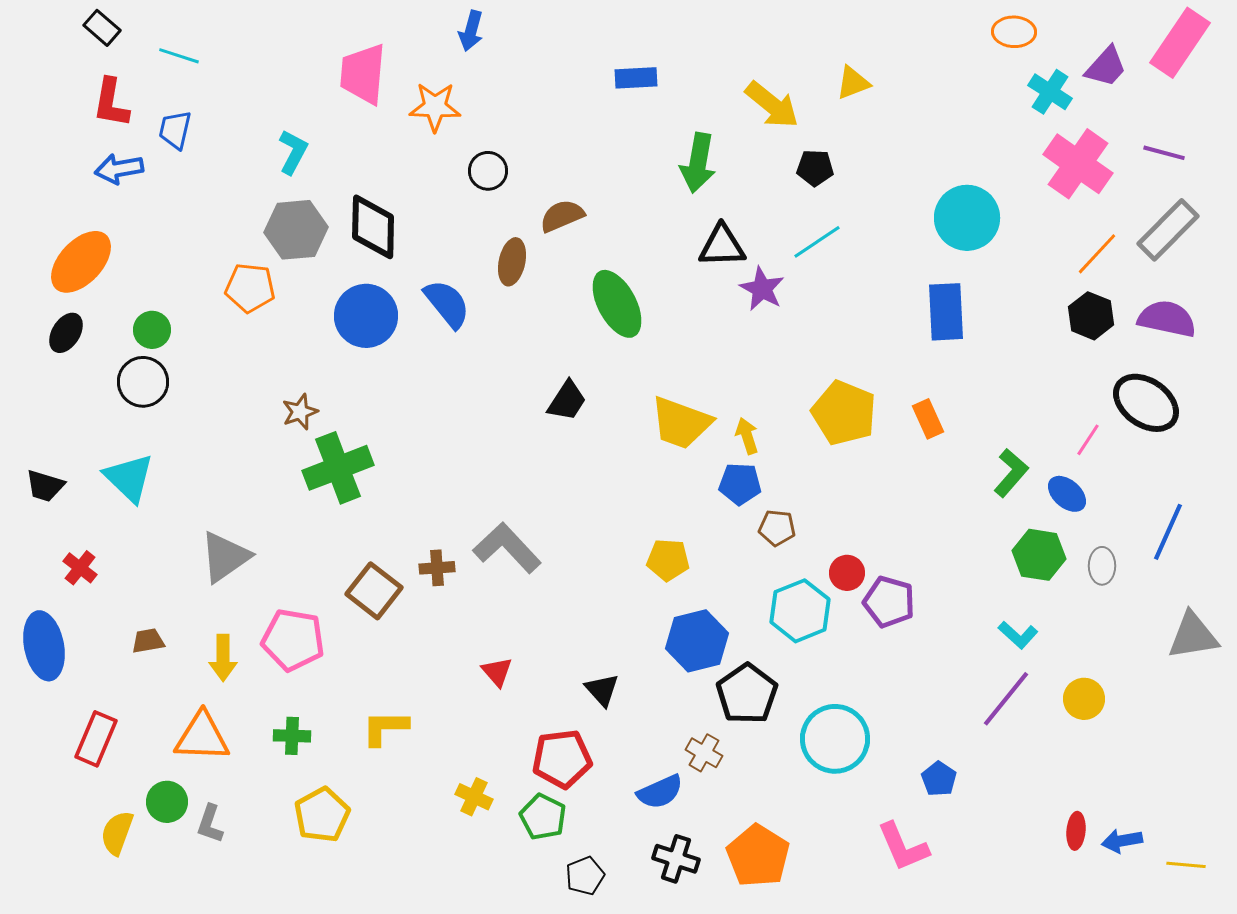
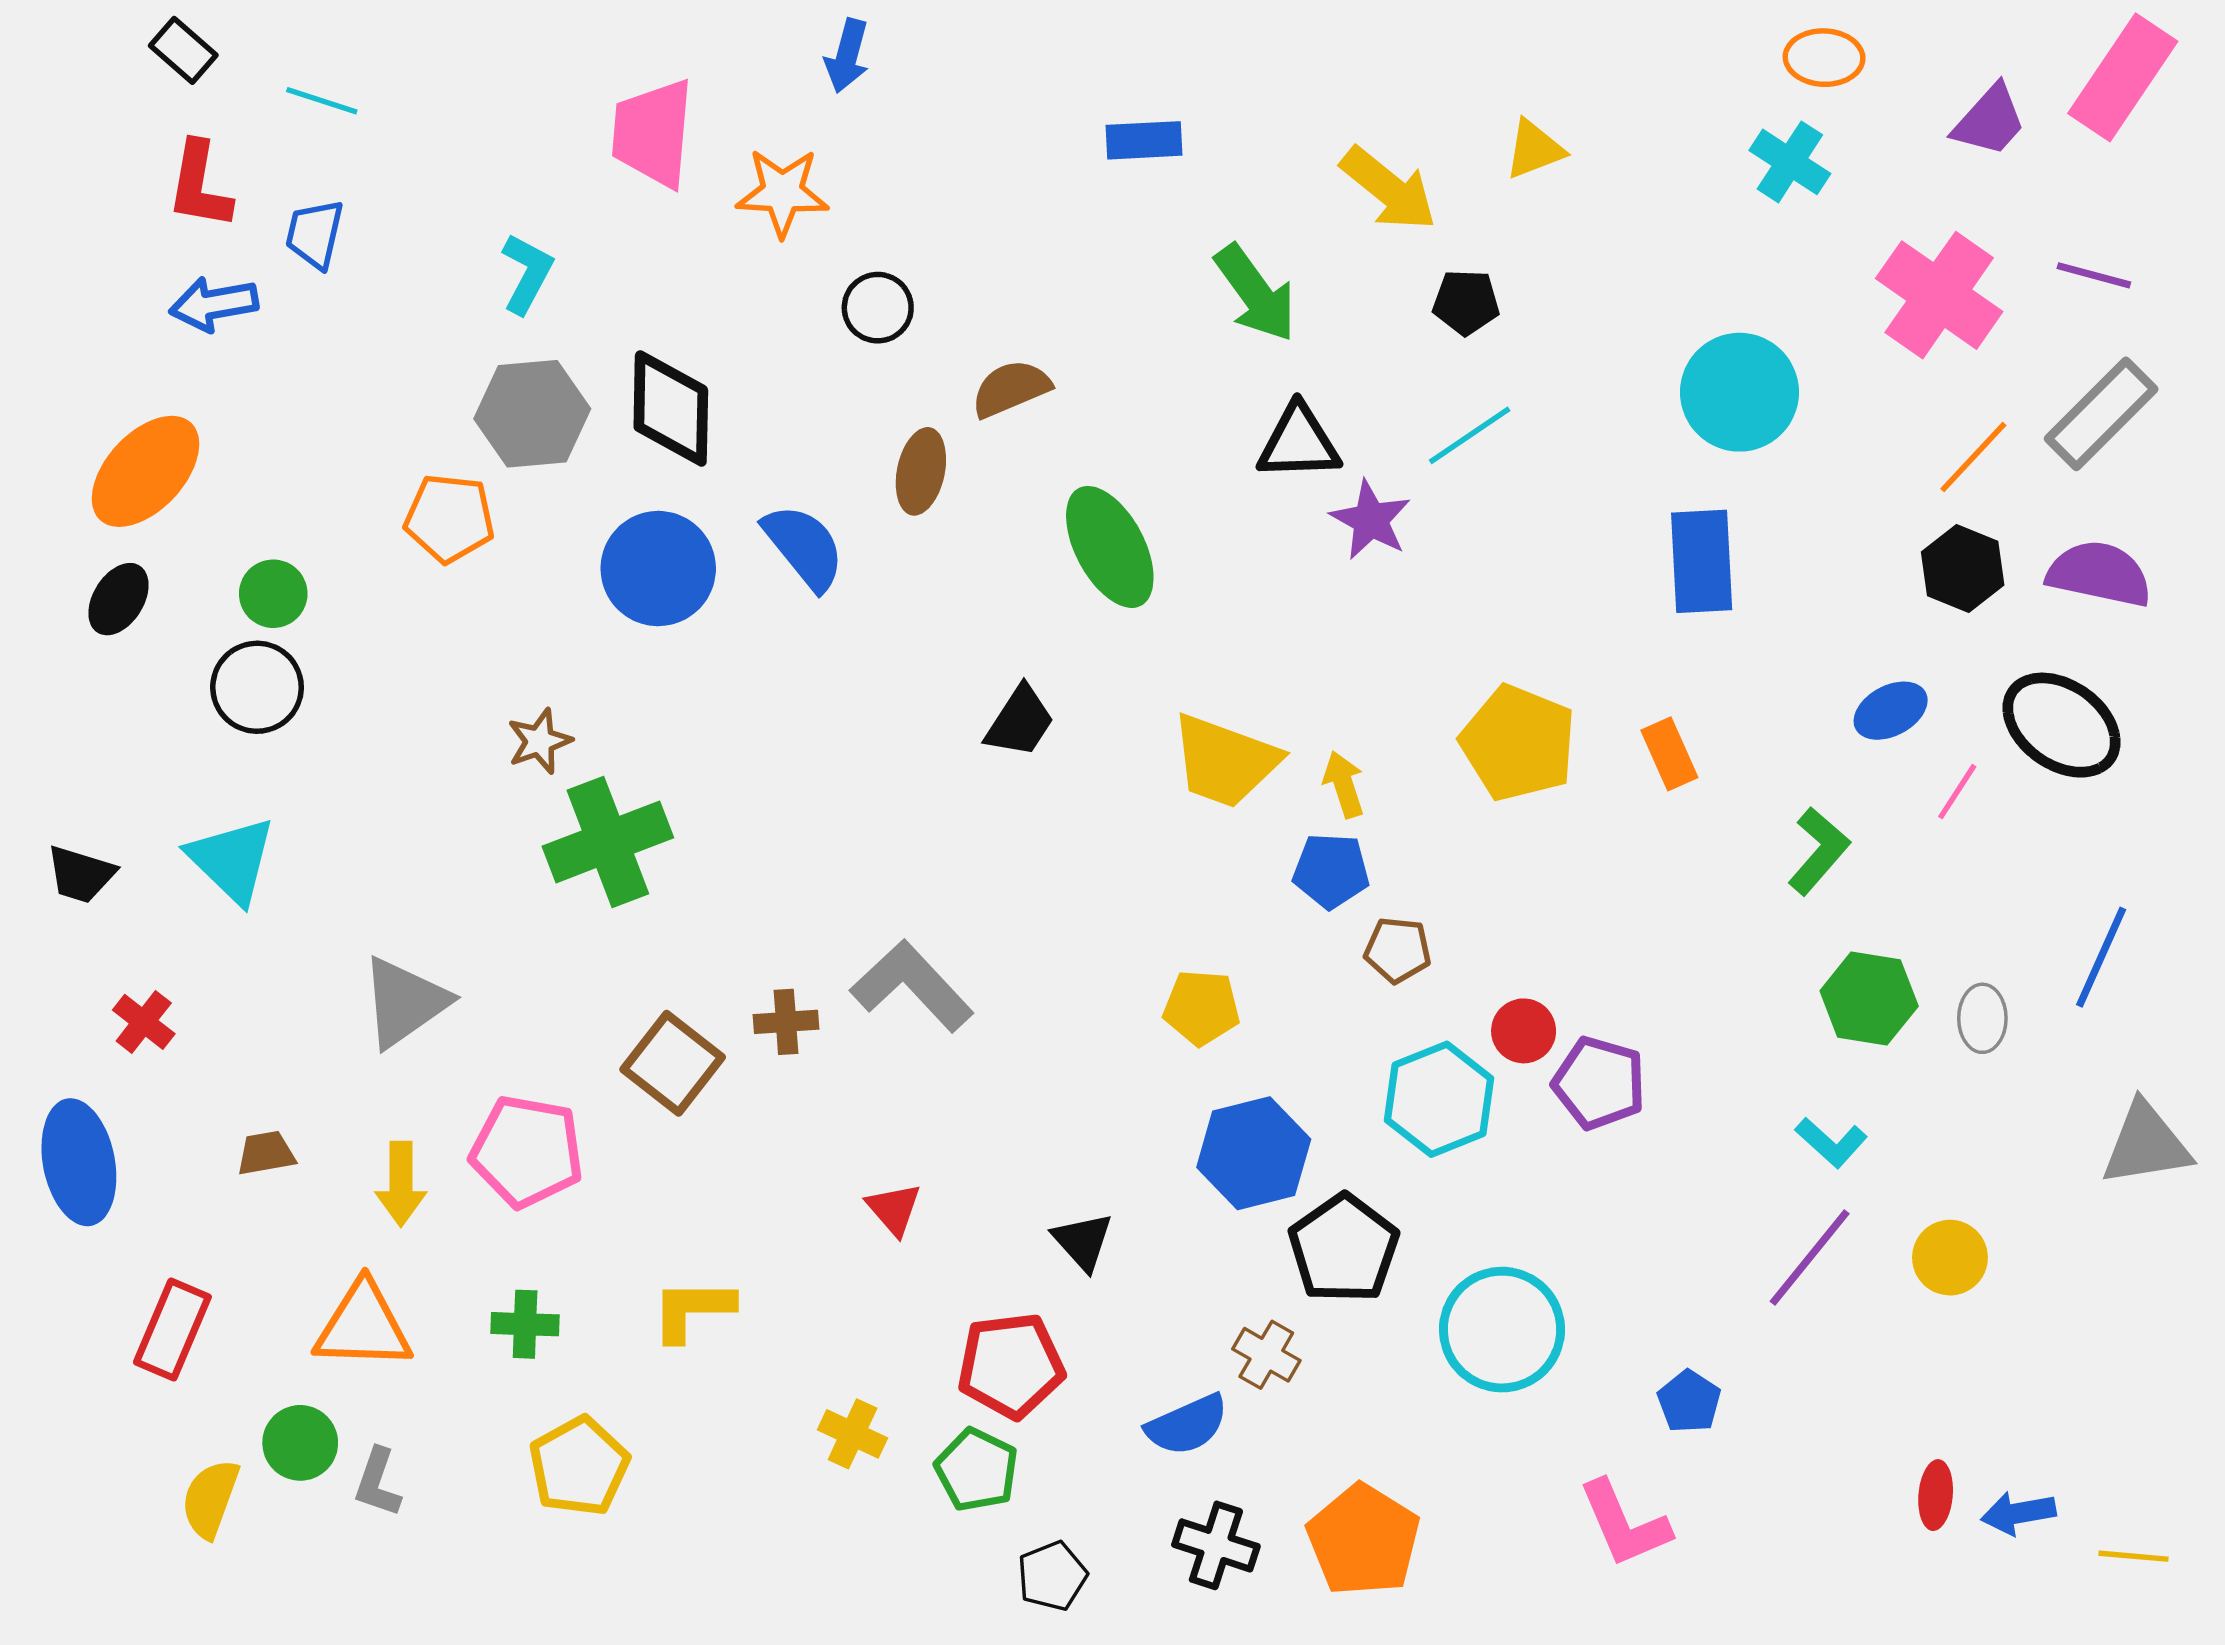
cyan cross: (1050, 92) -> (1790, 162), moved
green arrow: (698, 163) -> (1256, 293), turned -46
blue ellipse: (1067, 494) -> (1891, 711), moved, turned -69

